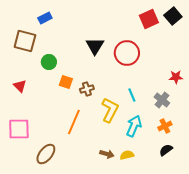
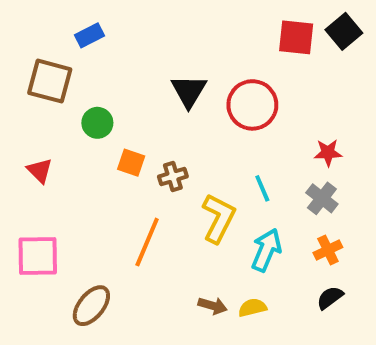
red square: (149, 19) -> (296, 37), turned 30
red star: (176, 77) -> (328, 153), moved

